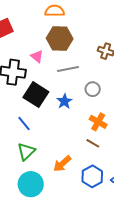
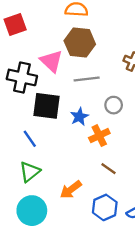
pink triangle: (37, 56) -> (51, 61), size x1.5
black square: (36, 95) -> (46, 106), turned -30
orange cross: (98, 122) -> (99, 136), moved, turned 30

